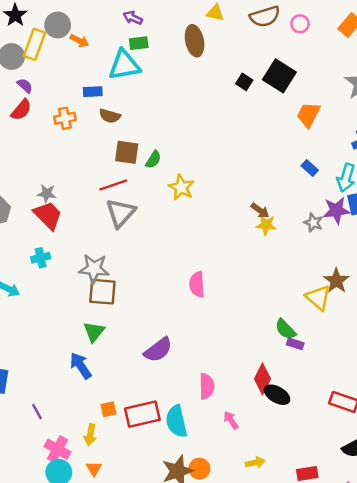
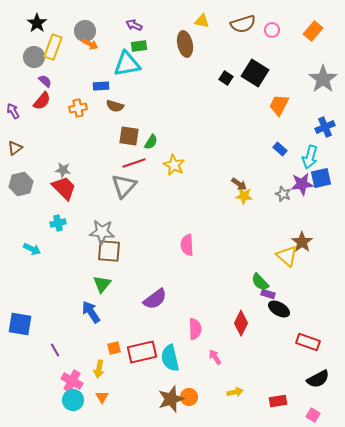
gray circle: (58, 25) -> (85, 31), moved
red line: (113, 185) -> (134, 163), moved
black ellipse: (277, 395) -> (279, 309), moved

